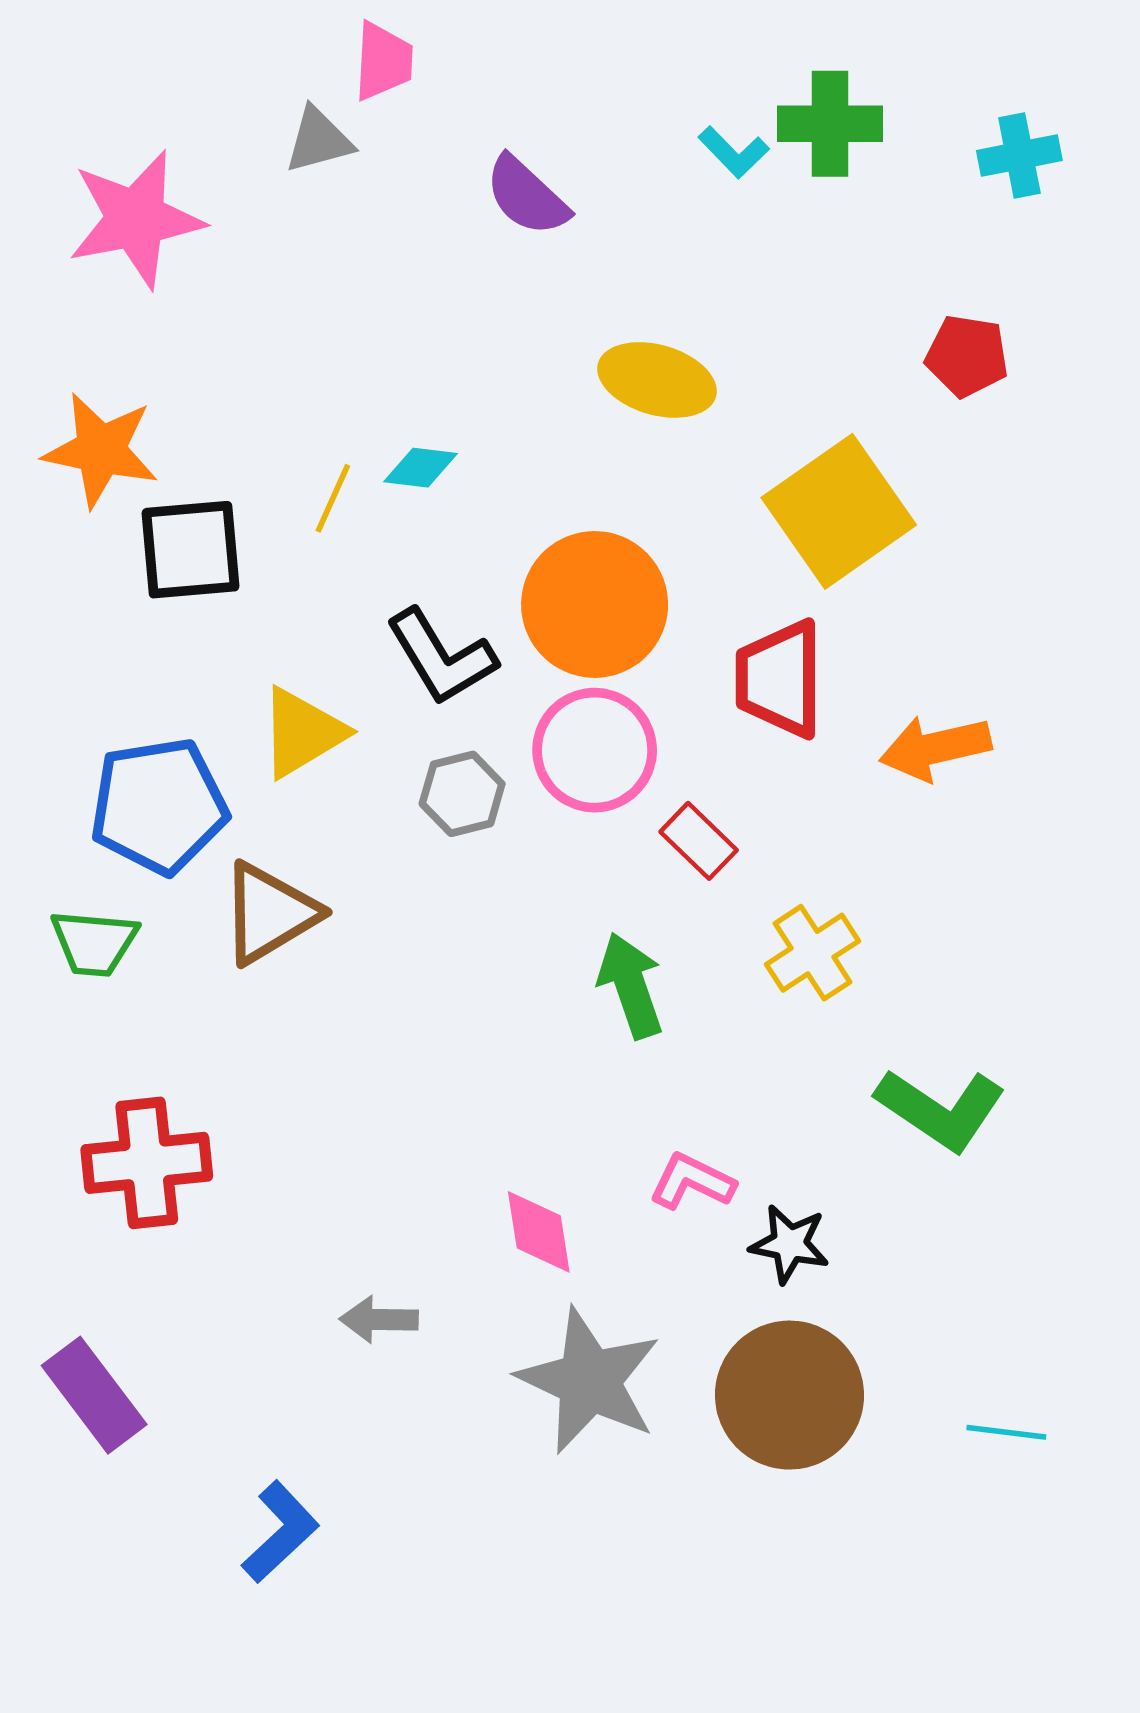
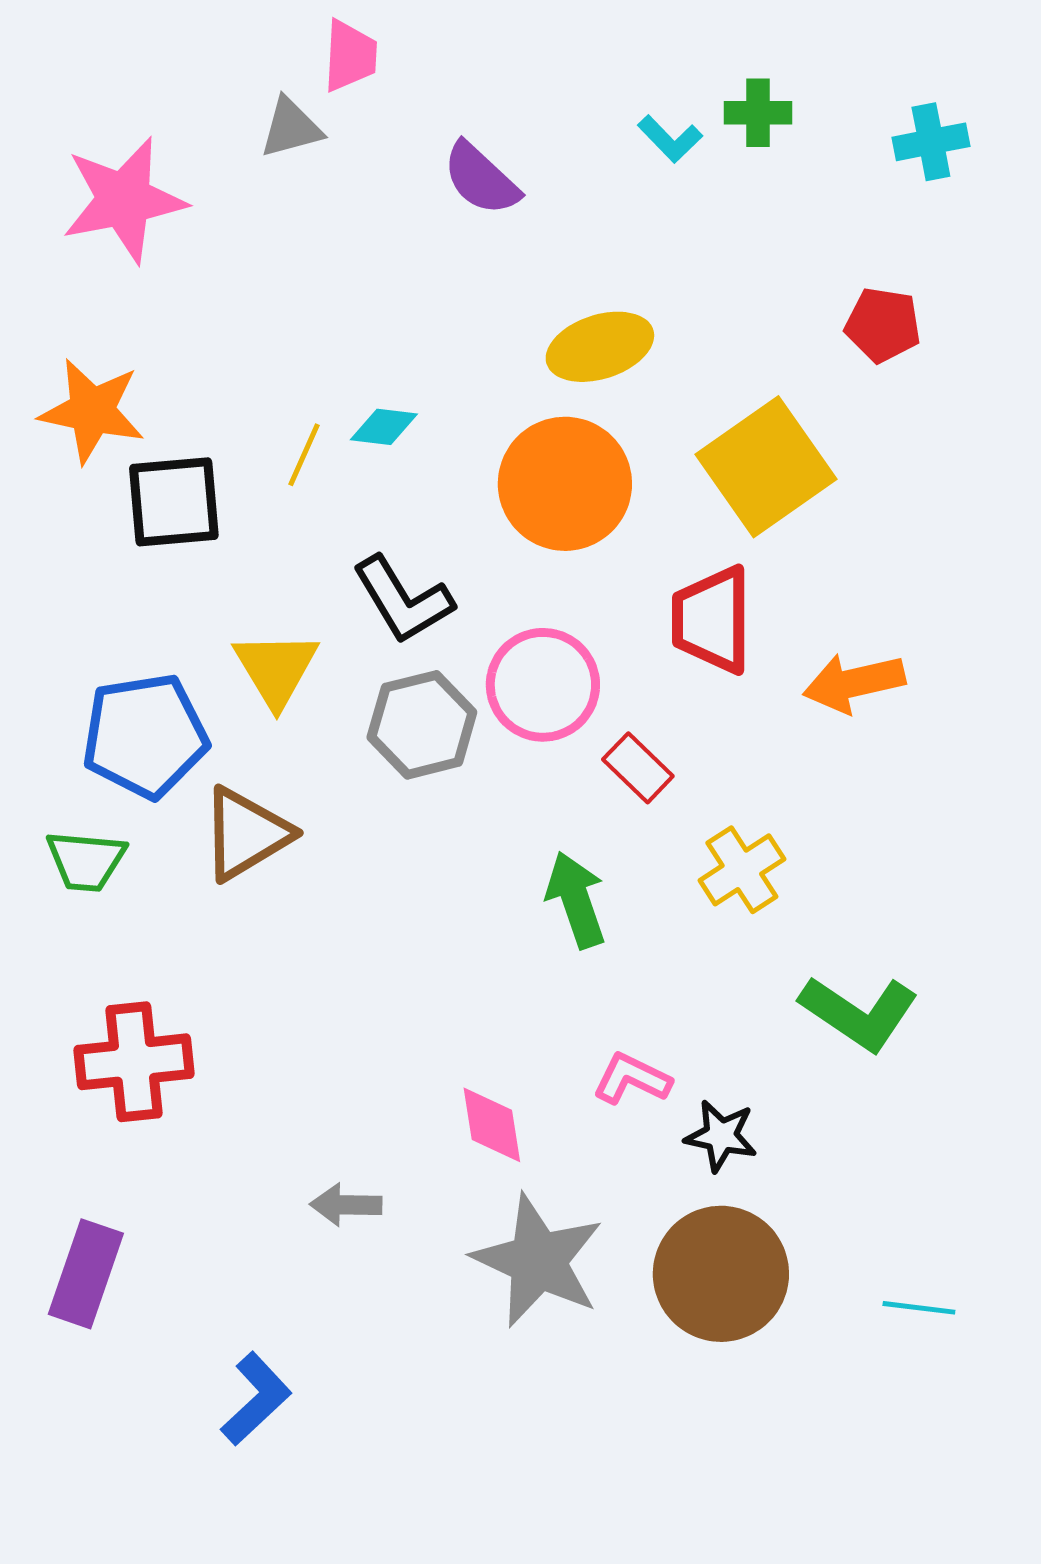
green cross: (830, 124) -> (758, 113), size x0.7
yellow ellipse: (657, 380) -> (600, 347), turned -34
orange circle: (595, 604) -> (565, 484), moved
yellow triangle: (302, 733) -> (276, 669), turned -30
gray hexagon: (462, 794) -> (422, 725), size x1.4
purple rectangle: (94, 1395) -> (86, 1274), turned 56

